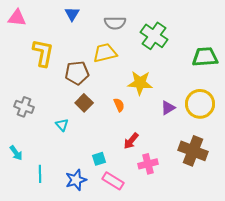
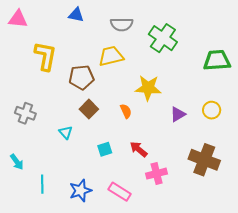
blue triangle: (72, 14) -> (76, 15), turned -49
yellow circle: (200, 104) -> (212, 110), size x0.6
red arrow: (131, 141) -> (139, 149), turned 90
cyan square: (99, 159) -> (105, 149), moved

